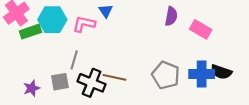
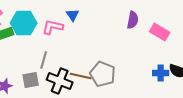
blue cross: (202, 74) -> (161, 73), size x0.7
gray pentagon: (166, 75) -> (103, 74), moved

